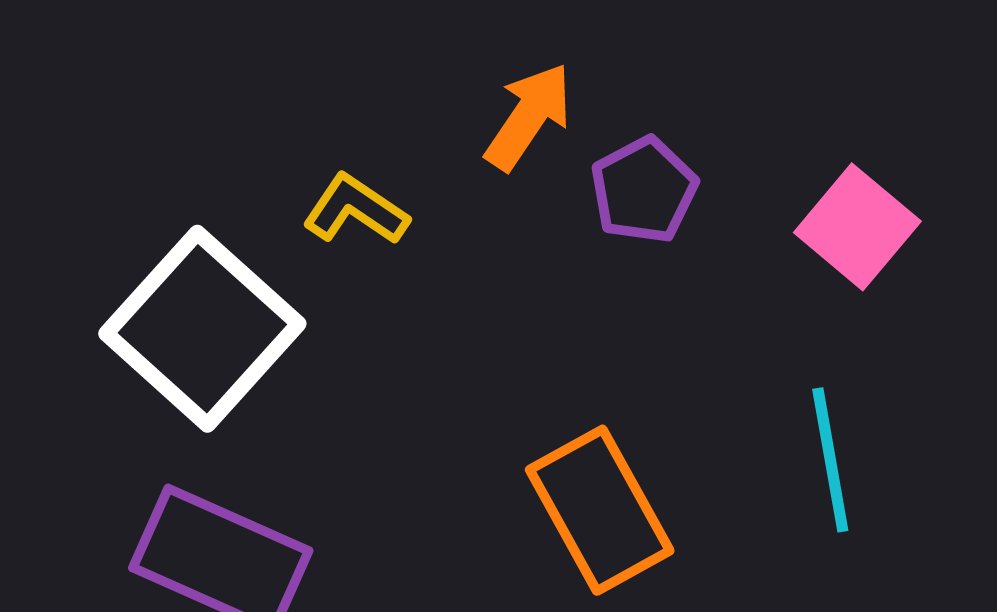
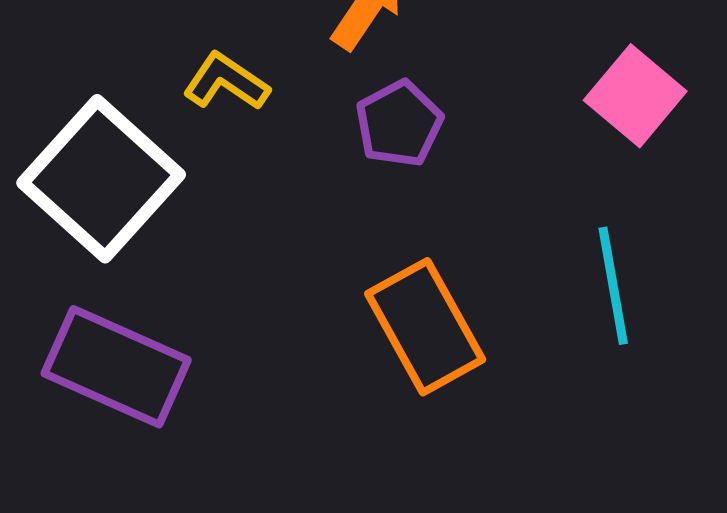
purple pentagon: (644, 190) -> (399, 124), moved

